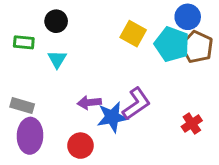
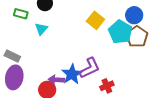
purple arrow: (89, 102) -> (56, 80), moved
blue star: (112, 117) -> (72, 74), turned -30
red cross: (192, 124) -> (107, 86), moved

